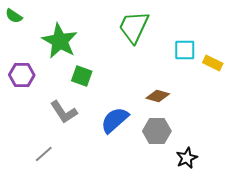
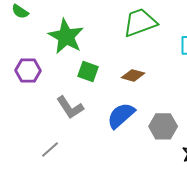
green trapezoid: (134, 27) -> (140, 22), turned 45
brown diamond: (158, 96) -> (133, 75), moved

